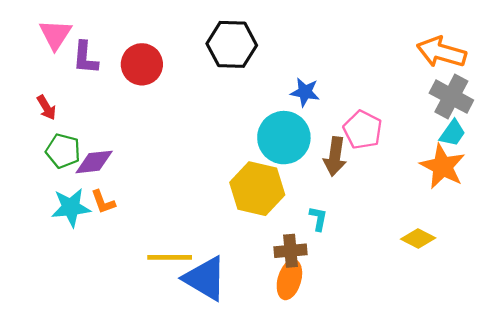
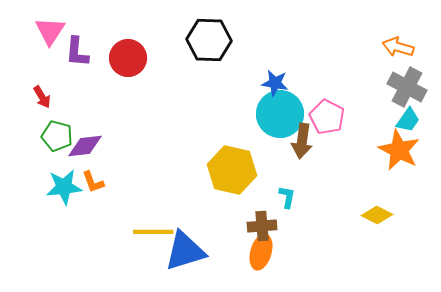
orange arrow: (441, 52) -> (398, 47), size x0.7
cyan circle: (284, 138) -> (280, 114), moved
blue triangle: (205, 278) -> (185, 251), turned -48

